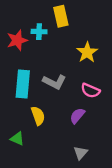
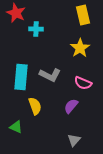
yellow rectangle: (61, 16) -> (83, 15), moved
red star: (17, 40) -> (16, 13), moved, turned -30

